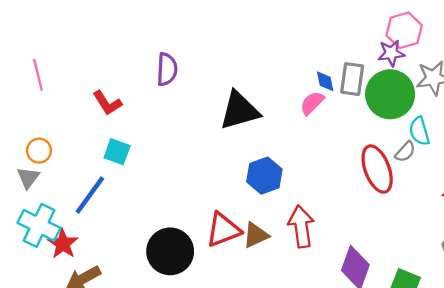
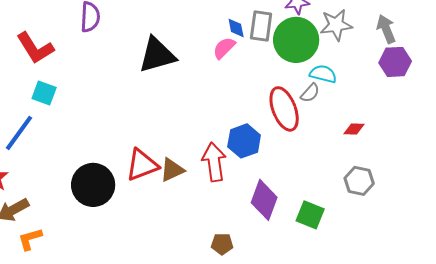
red L-shape: (107, 103) -> (35, 48), size x1.4
cyan semicircle: (419, 131) -> (323, 74), turned 120
blue hexagon: (264, 176) -> (244, 141), moved

